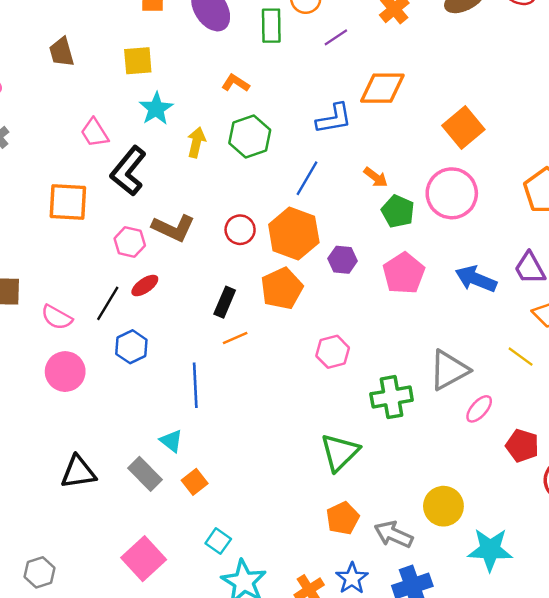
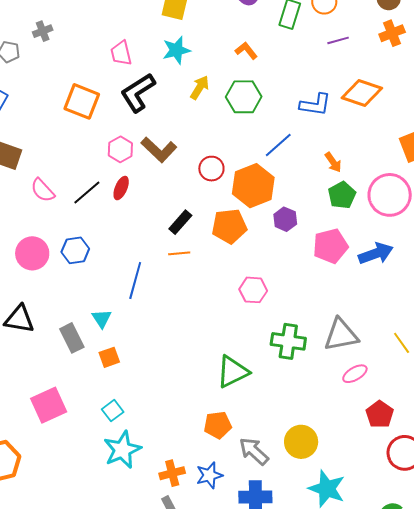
blue arrow: (476, 279) -> (376, 253), moved, turned 120
red ellipse: (145, 286) -> (121, 188), turned -50
blue hexagon: (131, 347) -> (75, 250), moved
pink circle: (65, 372) -> (32, 253), moved

